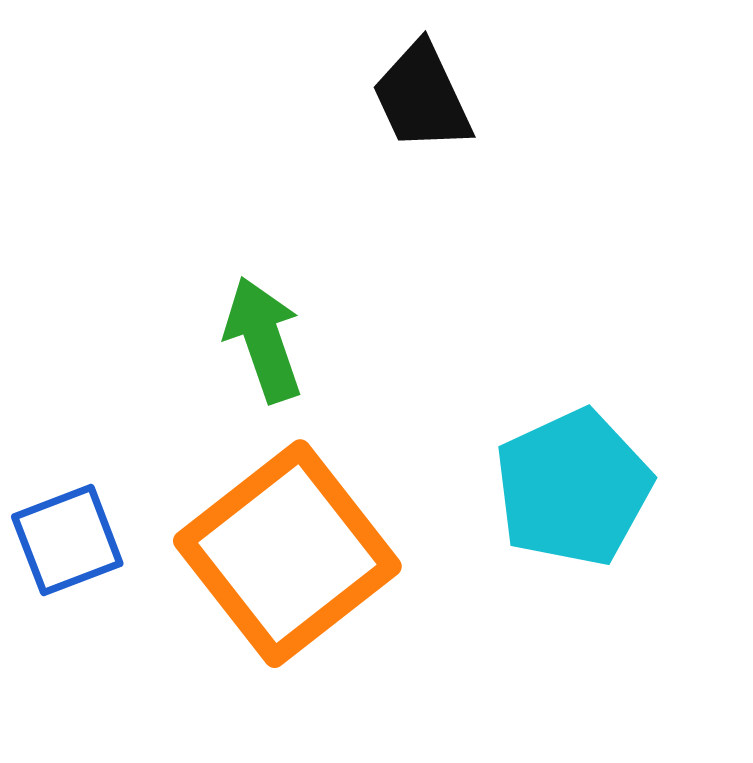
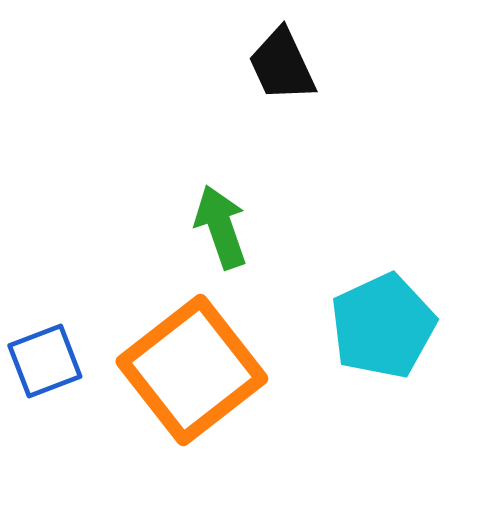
green arrow: (263, 340) -> (221, 227), moved

